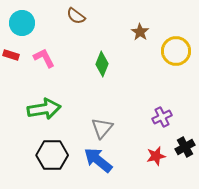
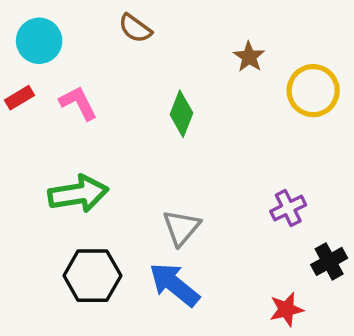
red rectangle: (11, 55) -> (20, 98), turned -49
red star: (156, 156) -> (286, 309), moved

